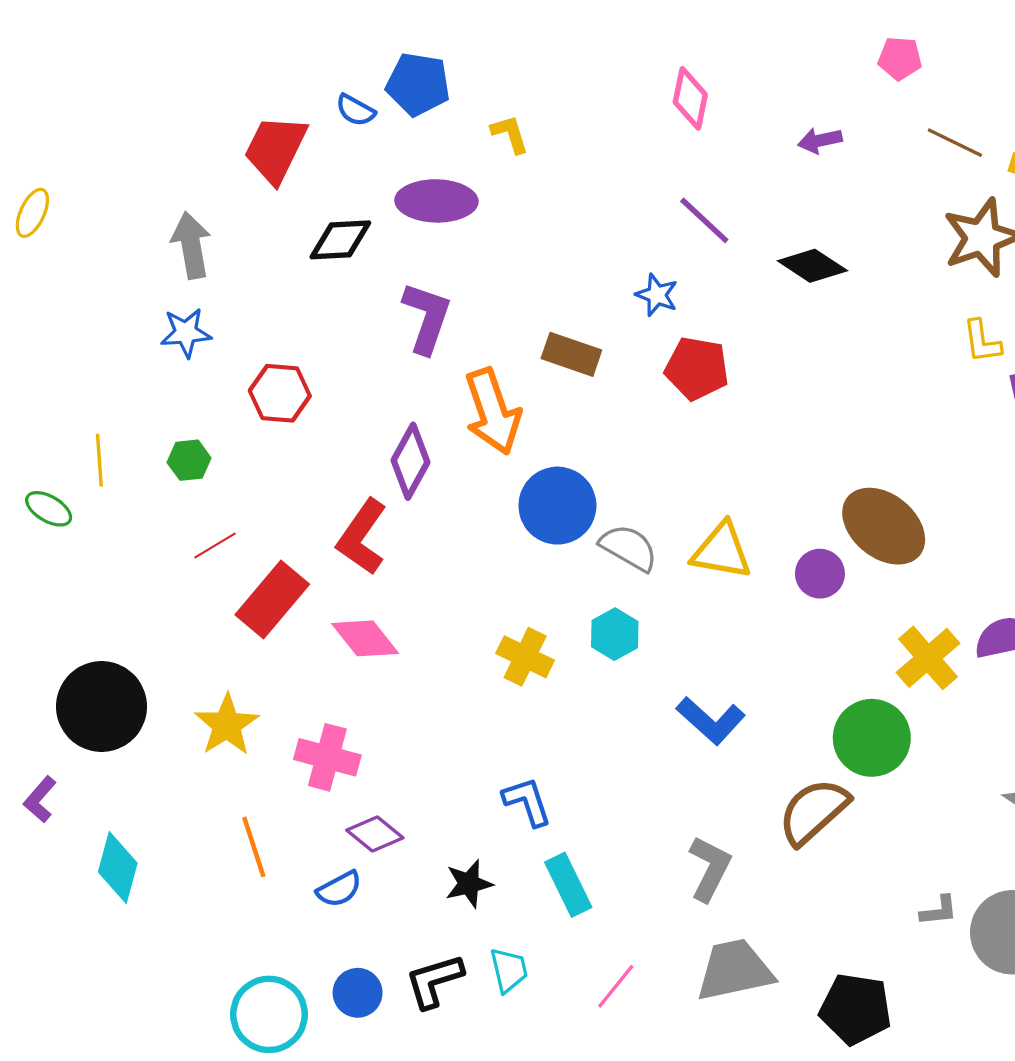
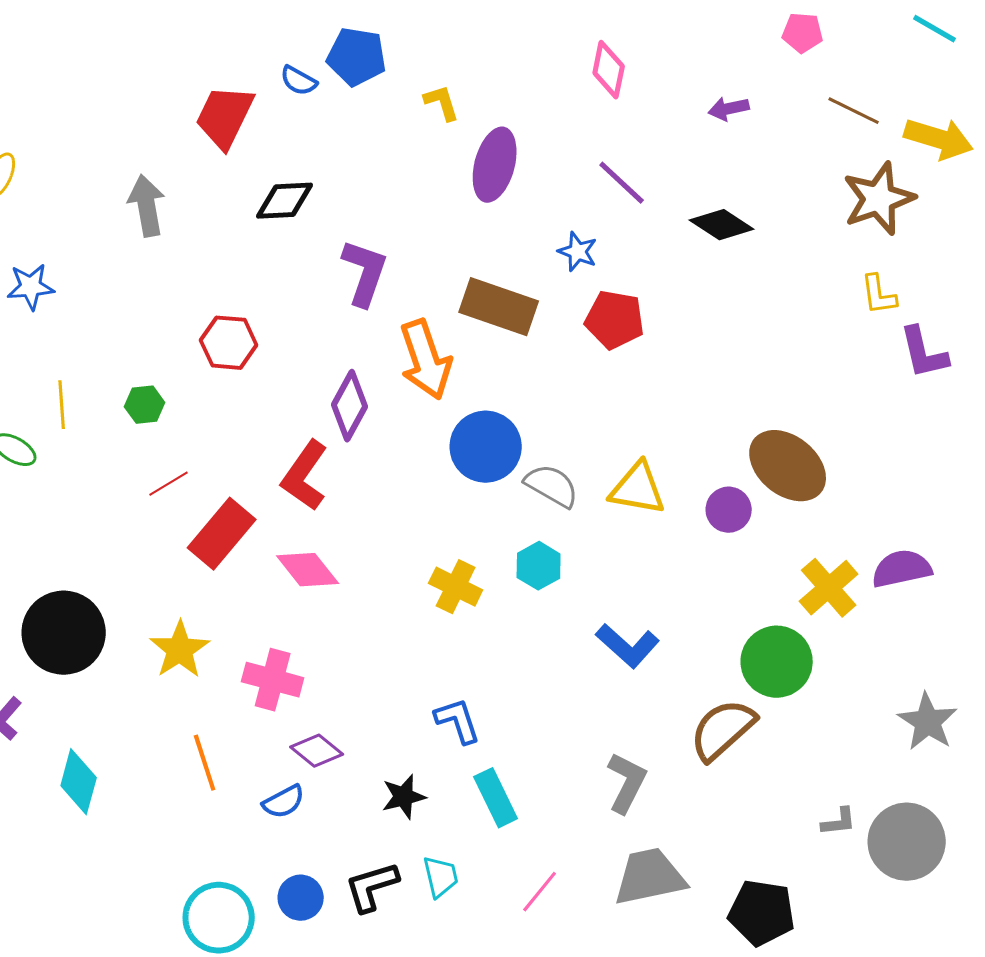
purple ellipse: (436, 201) -> (495, 165), moved, turned -76
blue star: (186, 333) -> (31, 287), moved
brown rectangle: (571, 354) -> (499, 307), size x1.4

